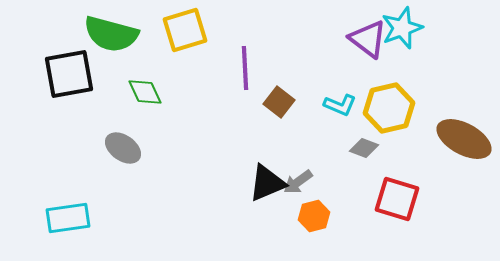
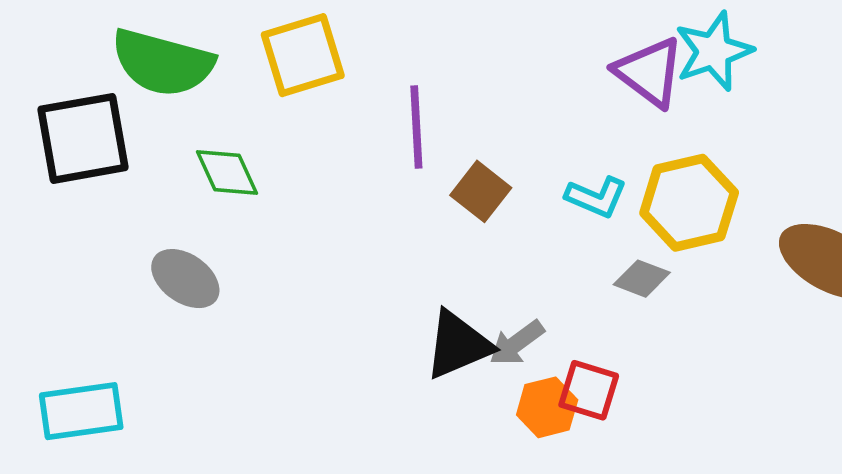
red square: (397, 199) -> (589, 390), moved, size x0.7

